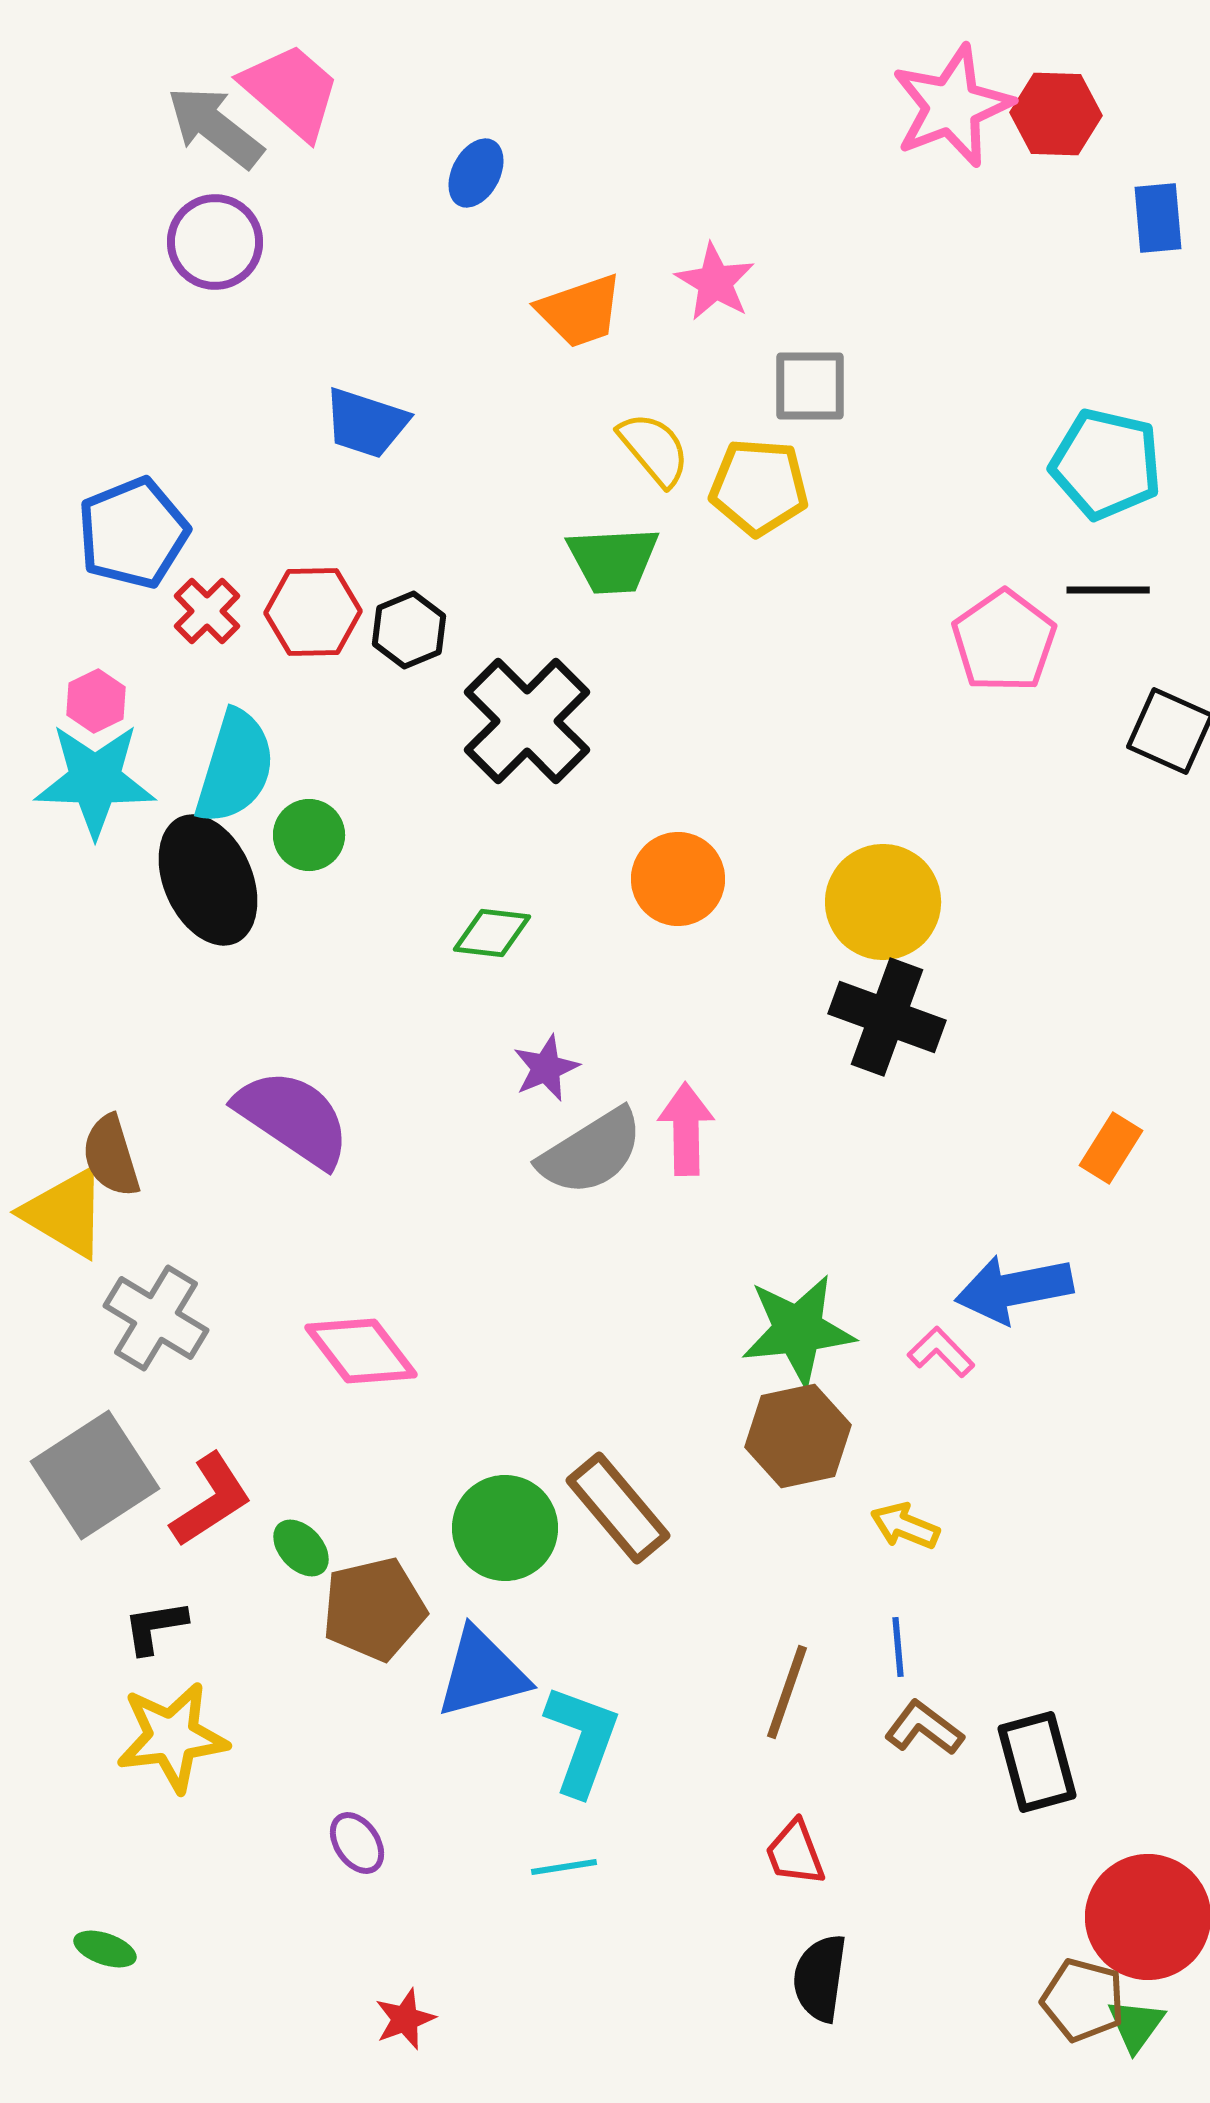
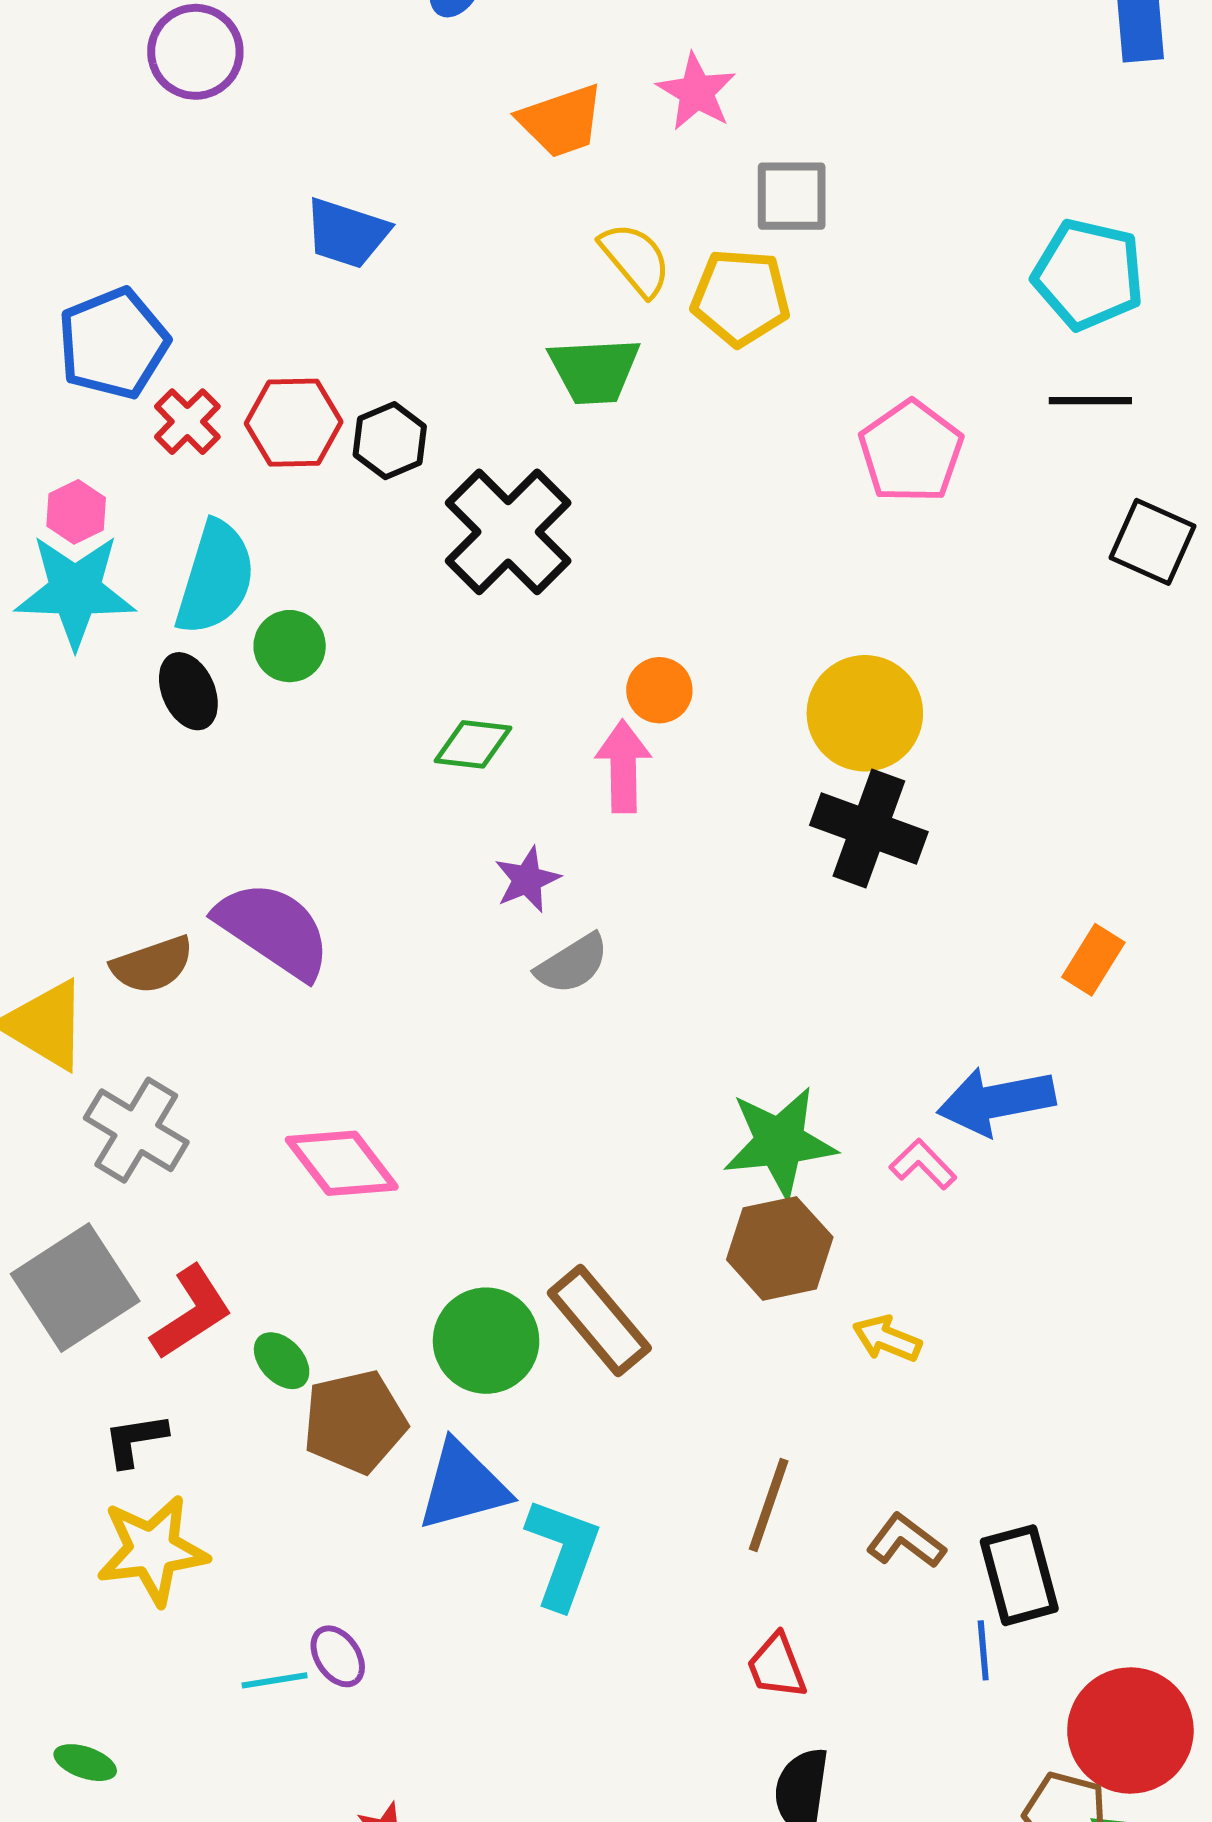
pink pentagon: (1004, 641) -> (911, 452), moved
orange circle: (678, 879) -> (659, 690), size x0.7
black ellipse: (208, 880) -> (188, 691), size x0.6
pink arrow: (686, 1129) -> (623, 766), moved
gray semicircle: (591, 1152) -> (572, 964), size x0.7
brown semicircle: (111, 1156) -> (152, 965), moved, turned -92
blue line: (898, 1647) -> (983, 1650), moved
cyan line: (564, 1867) -> (275, 1680), moved

